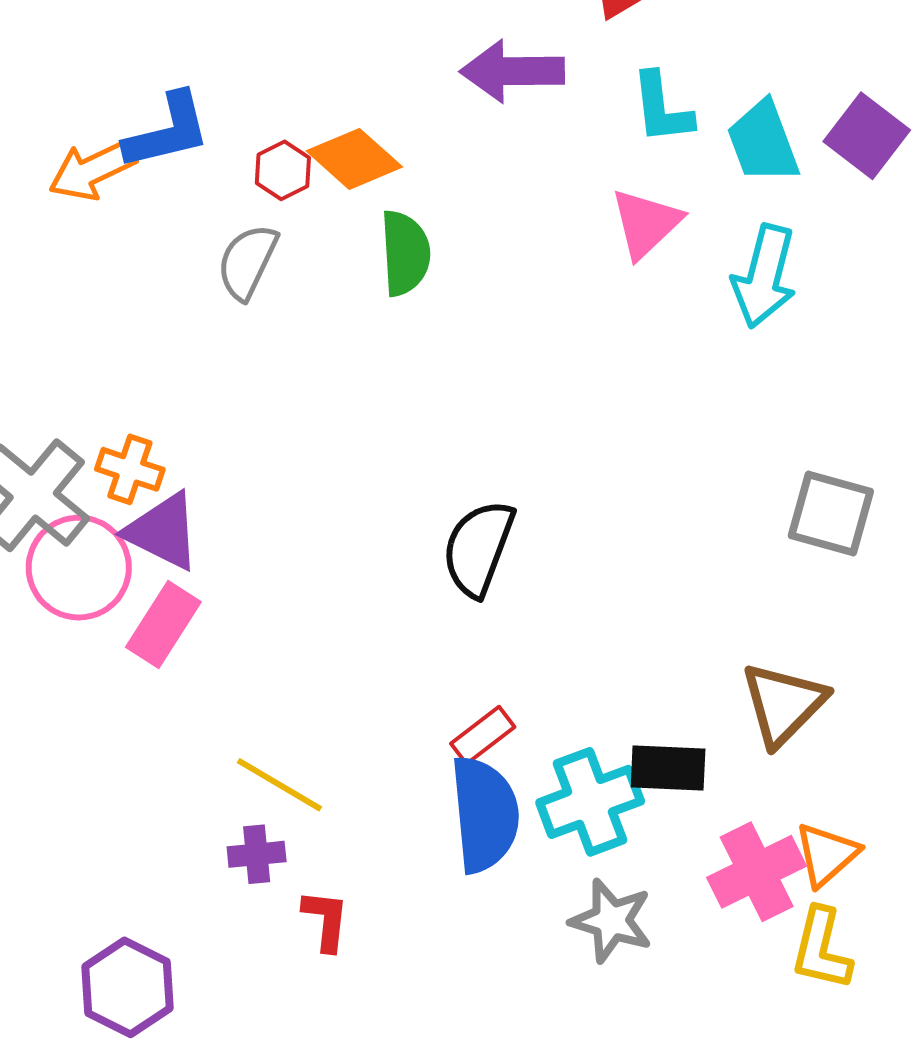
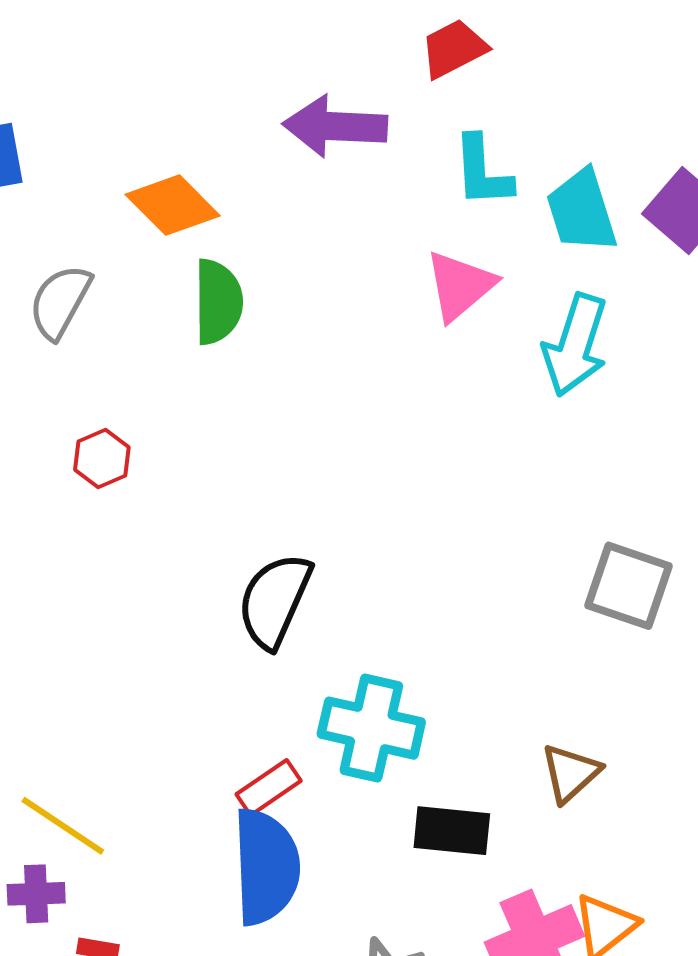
red hexagon: (283, 170) -> (102, 458), moved
brown triangle: (783, 704) -> (571, 773), size x0.7
cyan cross: (590, 802) -> (371, 728), moved, turned 30

